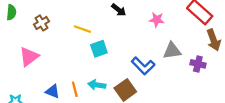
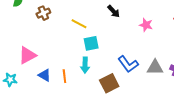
gray triangle: (172, 51) -> (155, 67), moved
pink triangle: (29, 57) -> (27, 55), moved
cyan arrow: (97, 85) -> (85, 65), moved, turned -105

